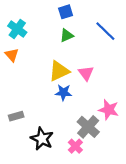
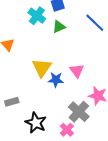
cyan cross: (17, 29) -> (37, 16), moved
yellow triangle: (59, 71) -> (42, 68), moved, turned -30
pink triangle: (86, 73) -> (77, 71), moved

